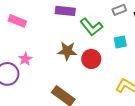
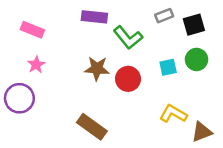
cyan square: (120, 42) -> (168, 67), moved
pink star: (25, 59) -> (36, 65), moved

